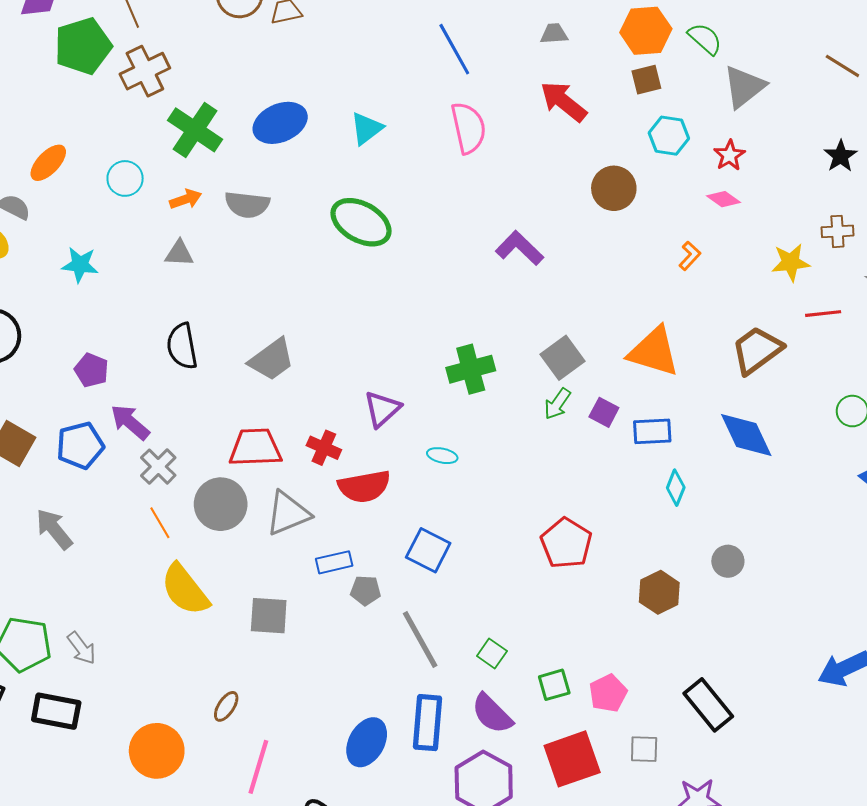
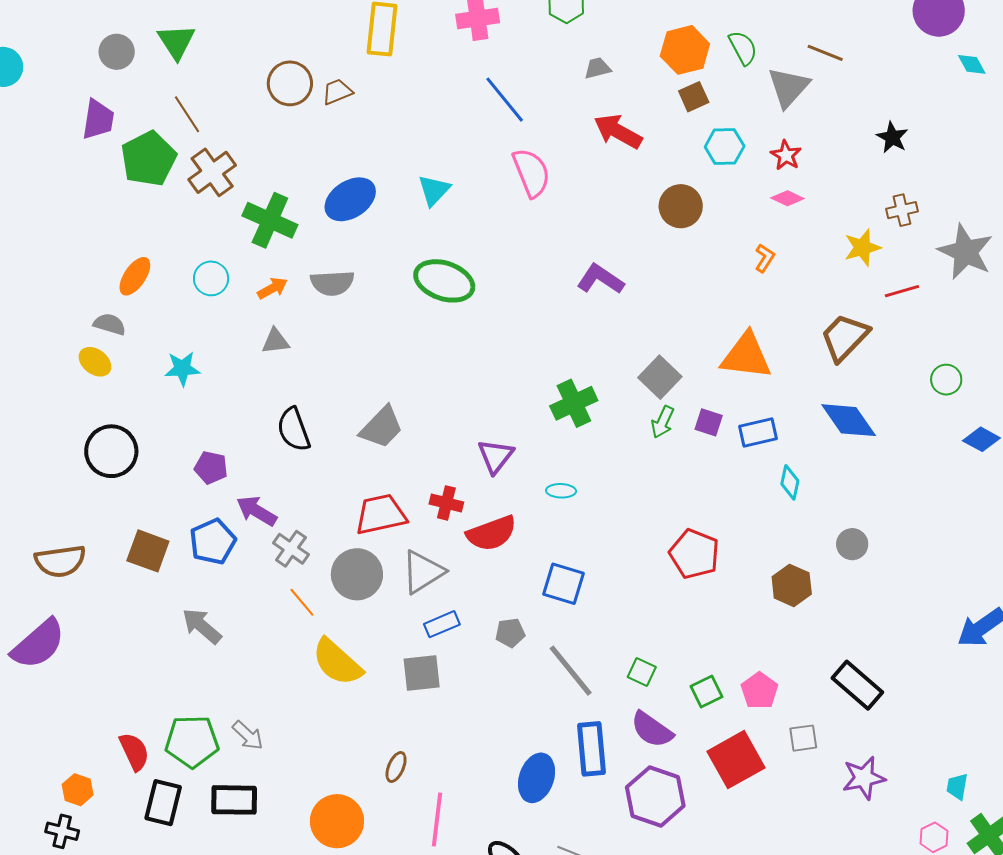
green semicircle: (705, 39) -> (743, 48), turned 30
brown line: (842, 66) -> (825, 53), moved
blue rectangle: (334, 562) -> (442, 624), moved

